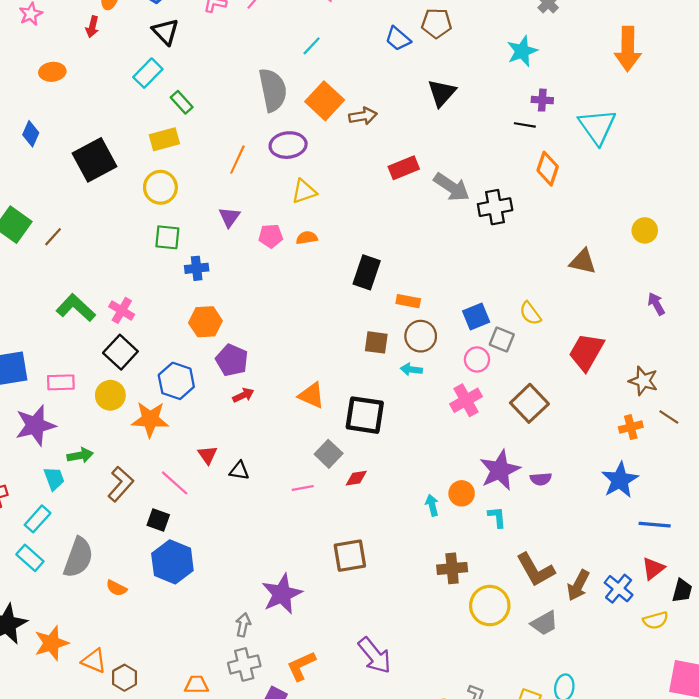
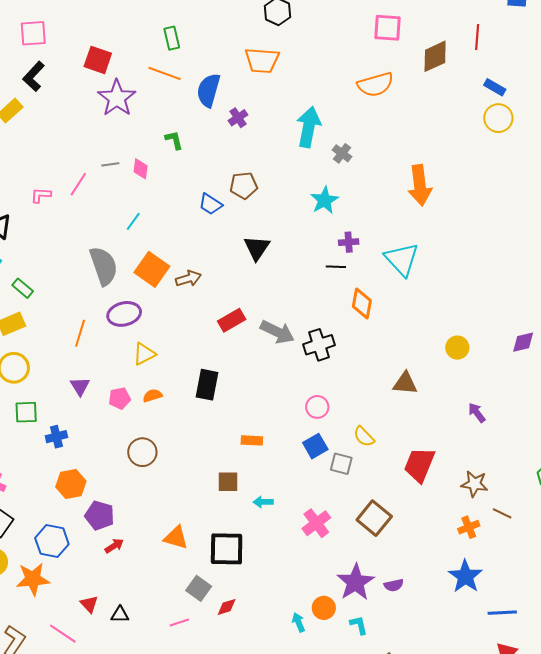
black rectangle: (367, 272) -> (207, 385), moved
brown circle: (421, 336) -> (142, 452), moved
pink circle: (477, 359) -> (317, 407), moved

